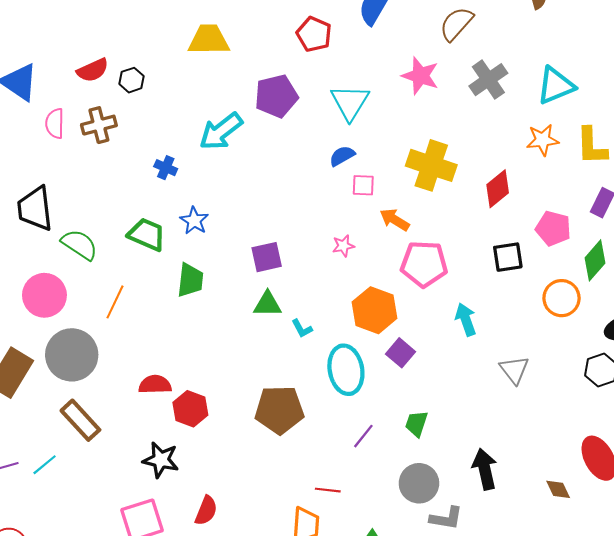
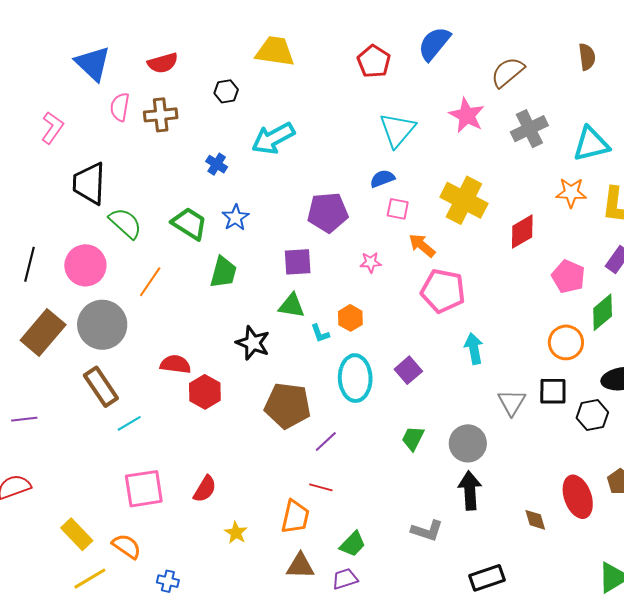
black hexagon: (132, 80) -> (226, 91), moved
purple pentagon: (276, 96) -> (328, 212), moved
black square: (508, 257) -> (553, 391), moved
orange hexagon: (374, 310) -> (350, 318), moved, size x0.6
purple line: (363, 436) -> (326, 441), moved
black star: (161, 460) -> (253, 343), moved
cyan line: (45, 465) -> (129, 423), moved
gray circle: (419, 483) -> (468, 443), moved

